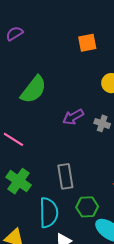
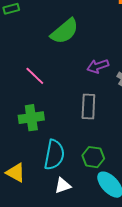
gray rectangle: (65, 176) -> (88, 106), moved
green cross: (19, 181) -> (31, 118), turned 35

